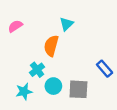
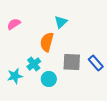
gray square: (78, 89) -> (72, 62), moved
cyan star: (24, 91) -> (15, 76), moved

